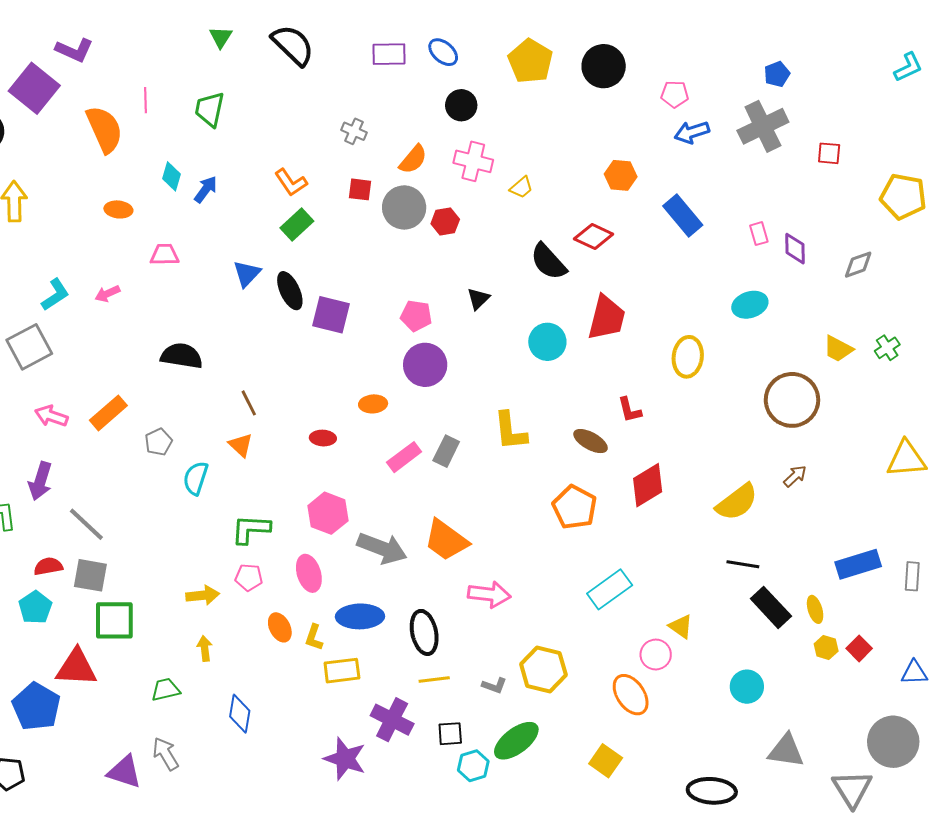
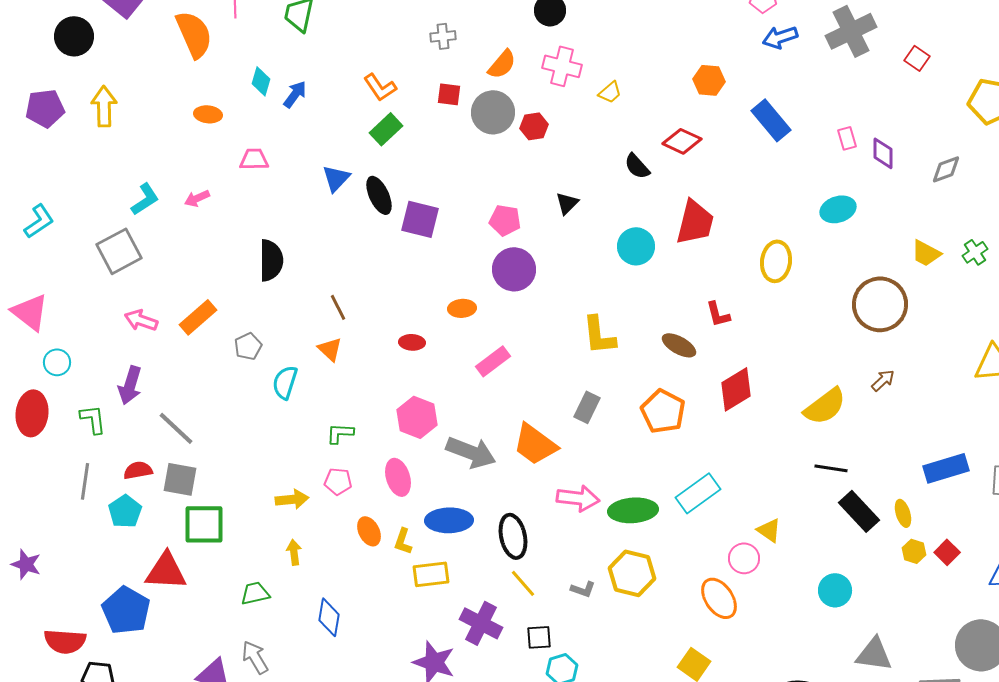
gray cross: (354, 131) -> (443, 36), turned -30
red square: (829, 153) -> (917, 58), turned 30
black semicircle: (548, 262) -> (637, 166), size x0.7
black semicircle: (182, 356) -> (271, 260), turned 81
gray rectangle: (446, 451) -> (587, 407), moved
green L-shape: (251, 529) -> (340, 433), size x0.7
yellow line: (434, 680) -> (523, 583), turned 56
green ellipse: (516, 741) -> (633, 510), moved, turned 33

